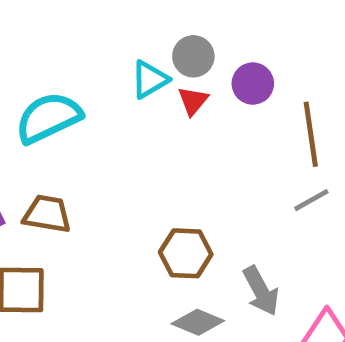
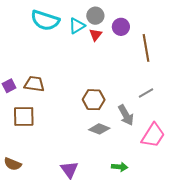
cyan semicircle: (48, 118) -> (45, 20), moved, turned -136
gray line: (311, 200) -> (146, 93), moved

